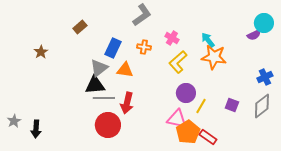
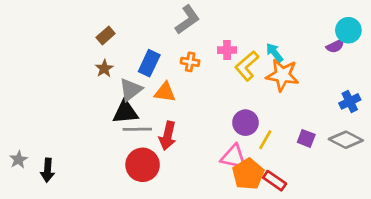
pink cross: (172, 38) -> (227, 50), turned -32
brown star: (41, 52) -> (104, 68), moved
yellow L-shape: (178, 62) -> (247, 66), moved
gray diamond: (262, 106) -> (346, 140), turned 65

